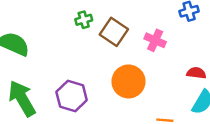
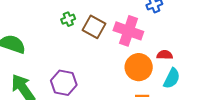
pink cross: (155, 40) -> (128, 31), size x1.6
orange circle: (128, 81) -> (139, 67), moved

